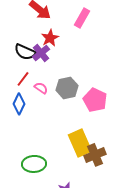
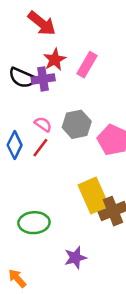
pink rectangle: (82, 18) -> (87, 65), moved
purple cross: (41, 53) -> (43, 79), turned 30
red line: (23, 79) -> (40, 148), moved

